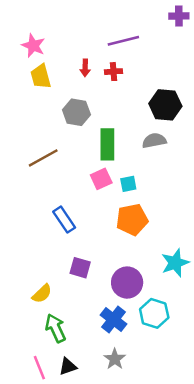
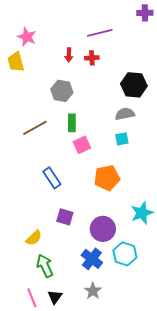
yellow trapezoid: (41, 76) -> (16, 62), moved
green rectangle: (107, 144) -> (72, 123), moved, size x0.7
cyan square: (128, 184) -> (122, 139), moved
black triangle: (68, 366) -> (55, 297), turned -35

